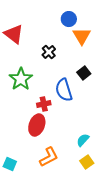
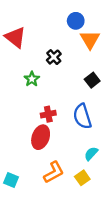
green star: (21, 79) -> (32, 79), moved, size x0.6
blue semicircle: (64, 90) -> (82, 116), moved
yellow square: (87, 162) -> (82, 178), moved

